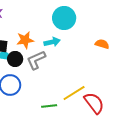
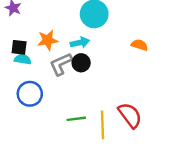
black circle: (15, 59) -> (81, 63), moved
yellow line: (74, 93) -> (103, 125), moved, turned -60

